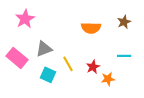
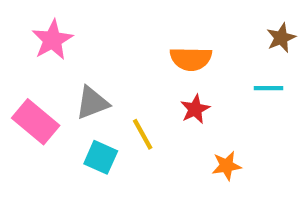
brown star: (124, 22) -> (281, 38), moved
cyan line: (124, 56) -> (268, 88), moved
red star: (93, 67) -> (195, 109), moved

